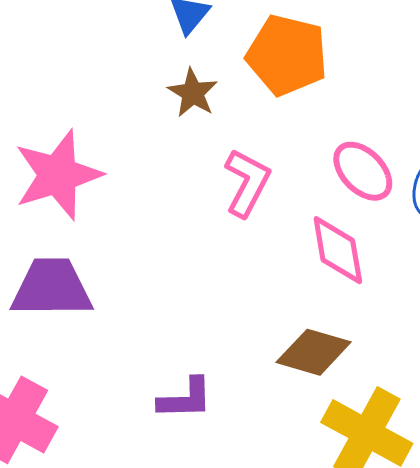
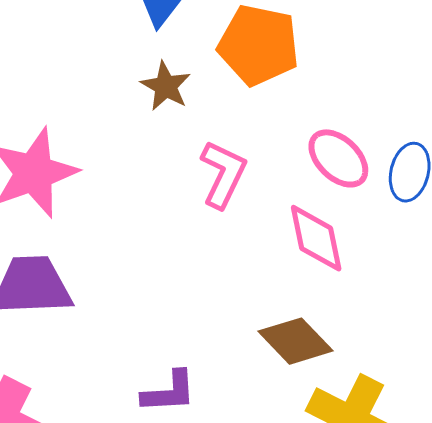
brown diamond: (314, 352) -> (295, 341), turned 32

